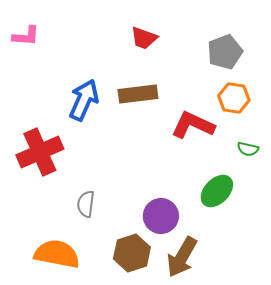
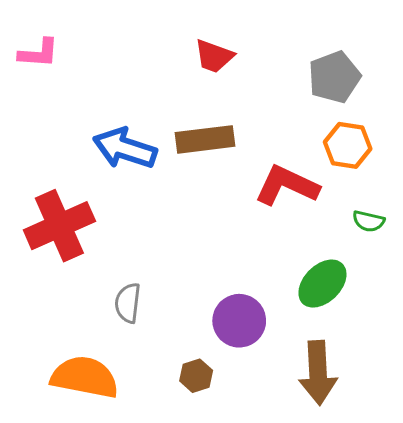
blue arrow: (84, 100) -> (125, 148), turned -96
brown hexagon: (132, 253) -> (196, 376), size x0.6
brown arrow: (182, 257) -> (318, 373), moved, turned -33

